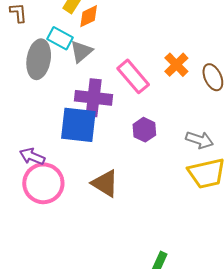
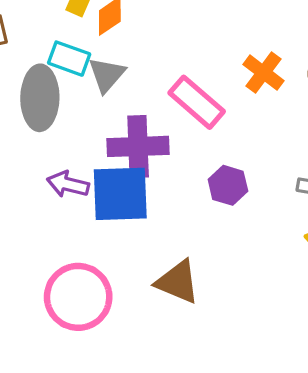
purple arrow: (32, 156) -> (68, 184), moved

